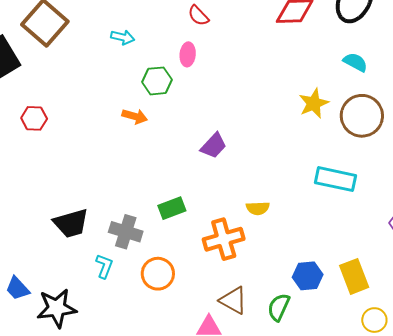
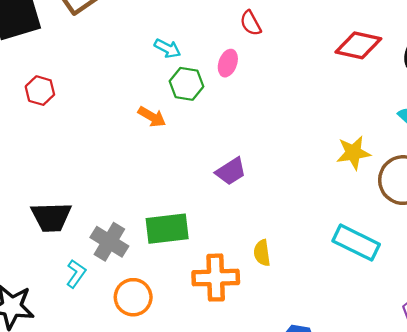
cyan arrow: (123, 37) -> (167, 48), moved
green rectangle: (172, 208) -> (167, 229), size x1.4
yellow semicircle: (258, 208) -> (262, 253), turned 70

